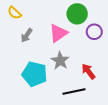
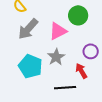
purple circle: (94, 32) -> (91, 51), moved
gray arrow: (27, 35) -> (28, 29), size x1.6

